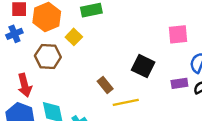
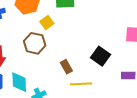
brown hexagon: (48, 56) -> (35, 43), moved

